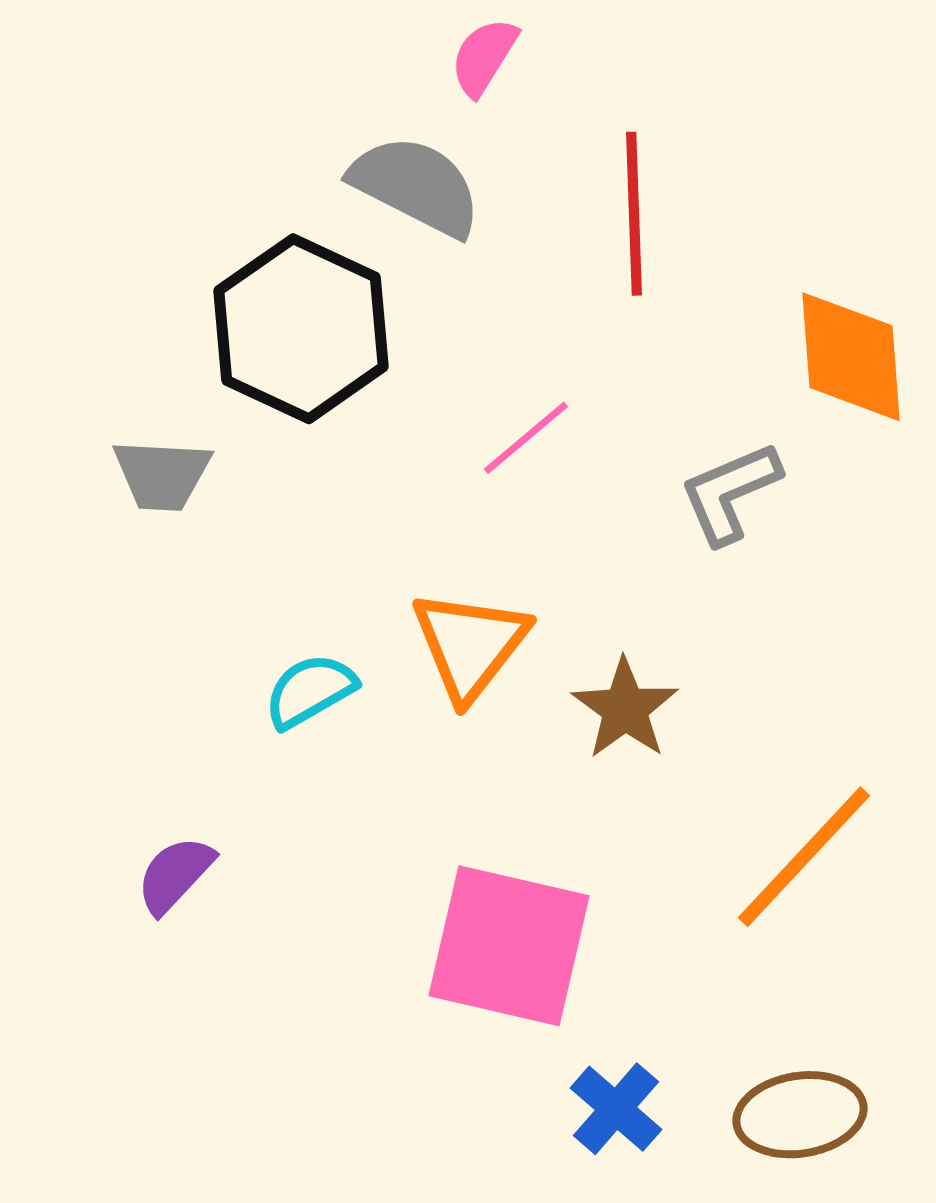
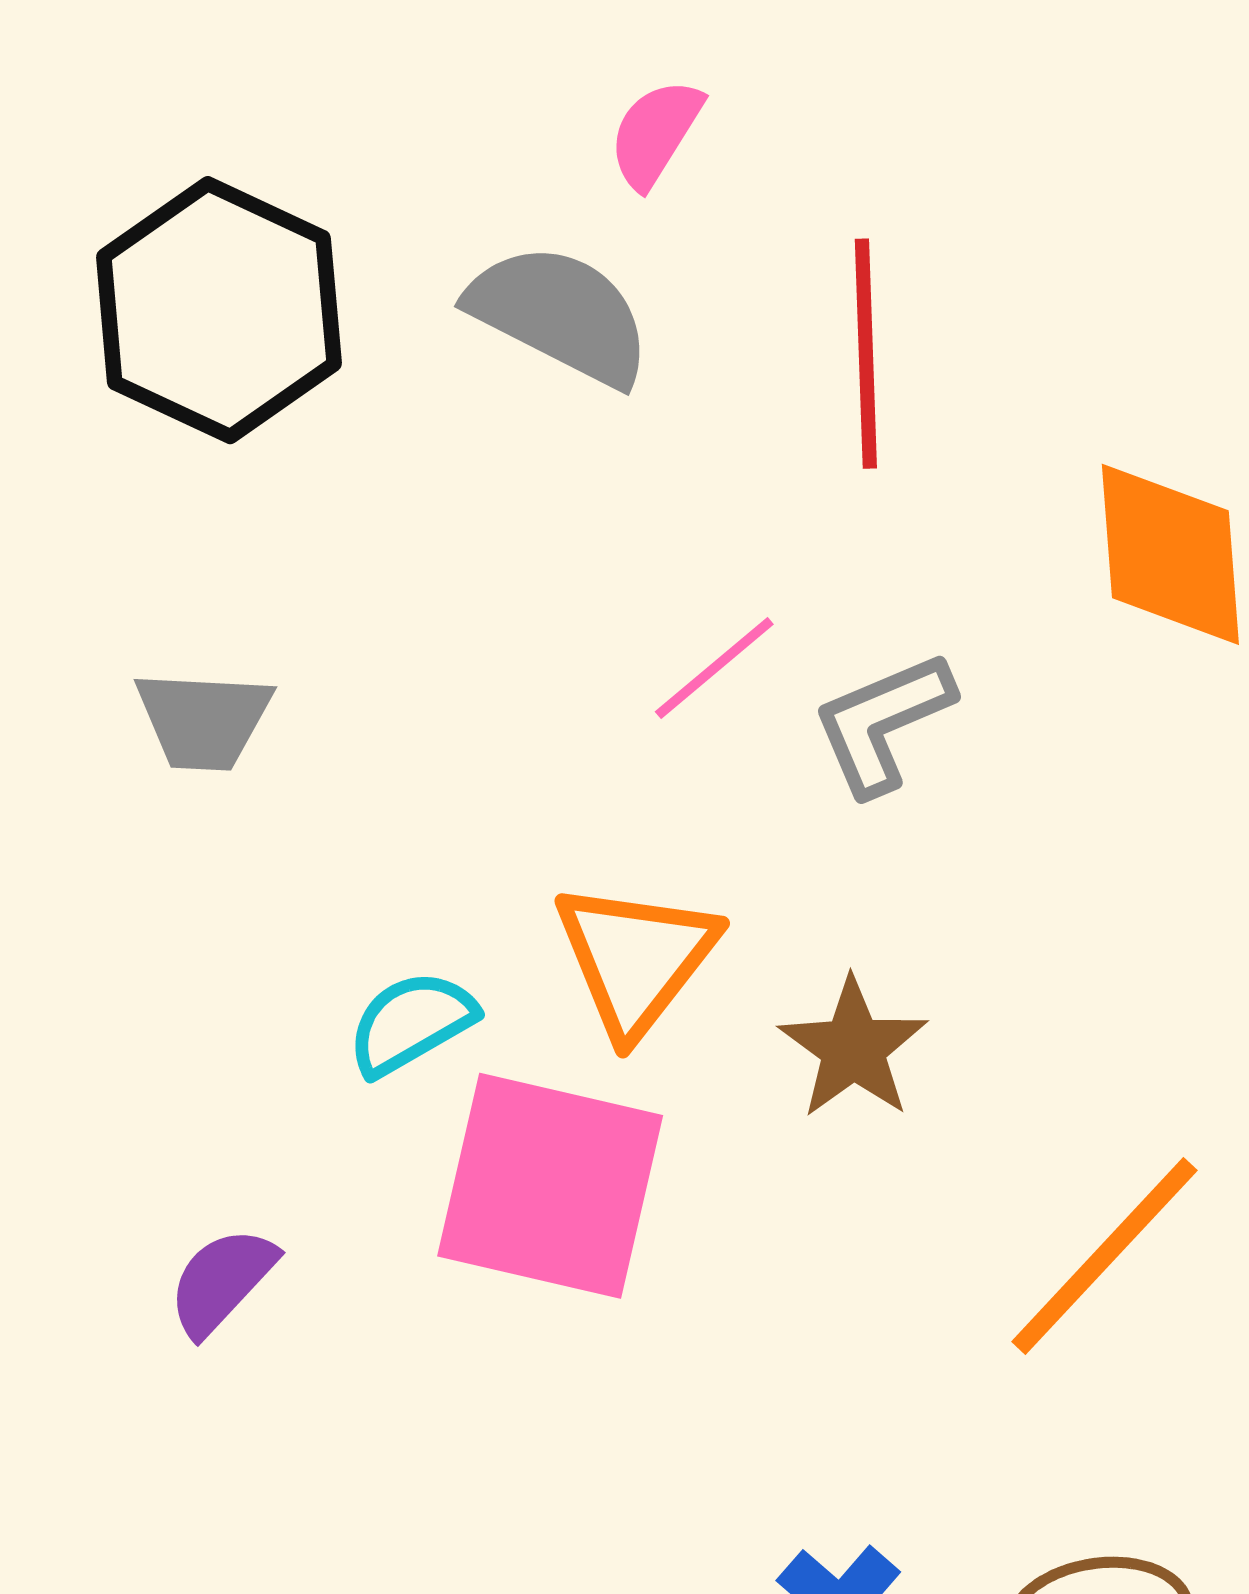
black hexagon: (301, 329) -> (219, 310), moved
gray L-shape: (730, 493) -> (883, 723), moved
pink square: (509, 946) -> (550, 1186), moved

